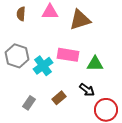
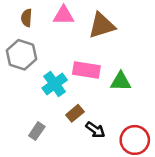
gray hexagon: (17, 56) -> (22, 55), moved
black arrow: (87, 90) -> (95, 130), moved
brown rectangle: (59, 98) -> (75, 113), moved

